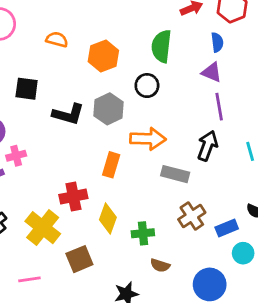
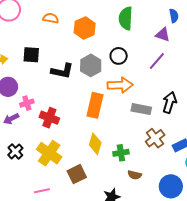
blue semicircle: (217, 42) -> (174, 16), moved
black circle: (147, 86) -> (119, 56), moved
purple line: (219, 107) -> (157, 61), moved, turned 54
black arrow: (207, 146) -> (170, 102), moved
orange rectangle: (111, 165) -> (95, 105), size x1.4
red cross: (73, 196) -> (49, 118), moved, turned 36

